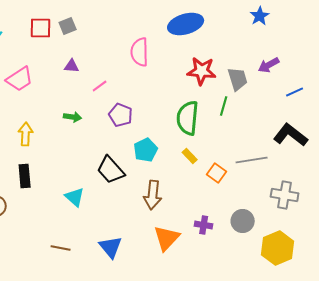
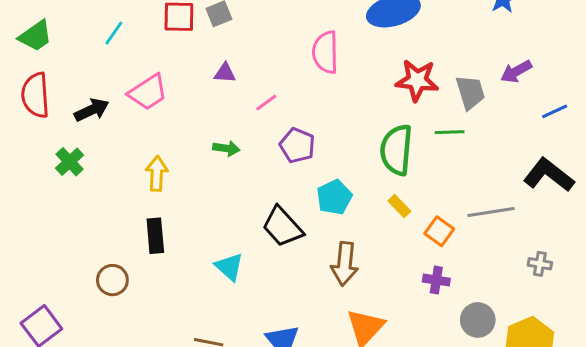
green line: (224, 106) -> (450, 132), turned 72
gray cross: (285, 195) -> (540, 264), size x0.6
gray circle: (243, 221) -> (478, 320), moved
purple cross: (204, 225) -> (436, 280), moved

